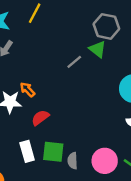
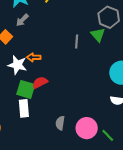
gray line: (74, 62) -> (77, 42), turned -56
orange arrow: (27, 90) -> (34, 57), turned -56
green square: (53, 152) -> (26, 89), moved

